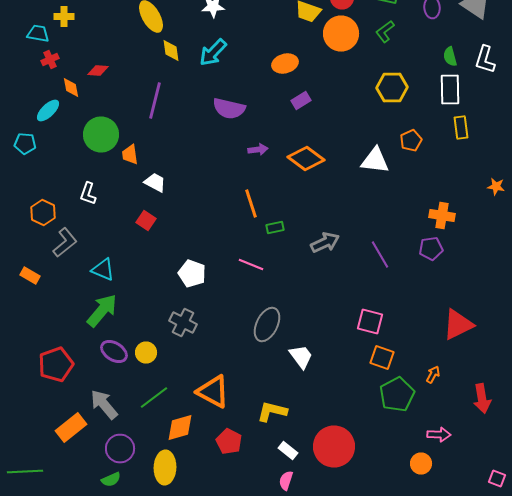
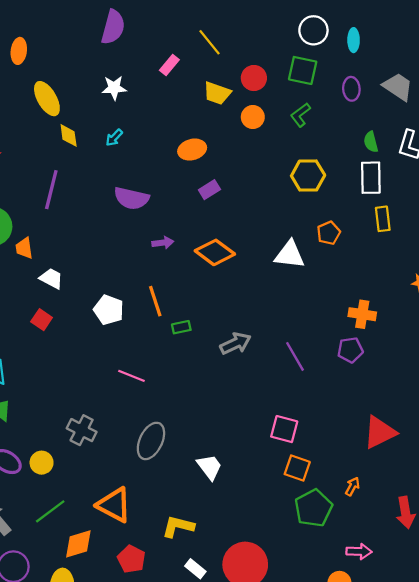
orange circle: (341, 34) -> (253, 117), size x0.6
cyan arrow: (213, 52) -> (114, 138), size x0.6
pink line: (251, 264) -> (131, 376), moved
white pentagon: (192, 274) -> (109, 310), moved
gray ellipse: (267, 324) -> (151, 441), moved

